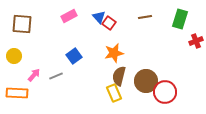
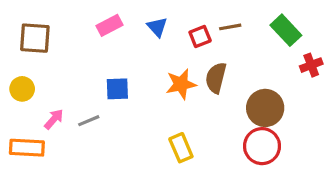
green rectangle: (180, 19) -> (286, 30), turned -60
red square: (109, 23) -> (200, 36), moved, turned 32
blue square: (74, 56) -> (117, 89), turned 35
brown semicircle: (119, 76) -> (216, 78), moved
brown circle: (146, 81) -> (265, 108), moved

